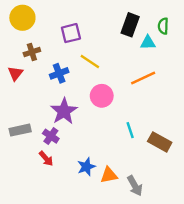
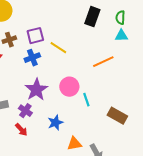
purple square: (71, 33) -> (35, 36), moved
cyan triangle: (148, 43) -> (121, 36), moved
pink circle: (102, 96) -> (69, 87), moved
cyan line: (130, 130) -> (86, 100), moved
blue star: (86, 167) -> (55, 123), moved

